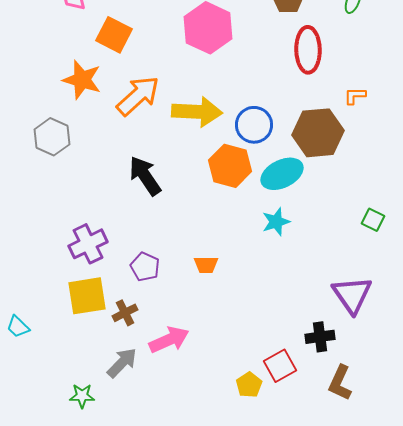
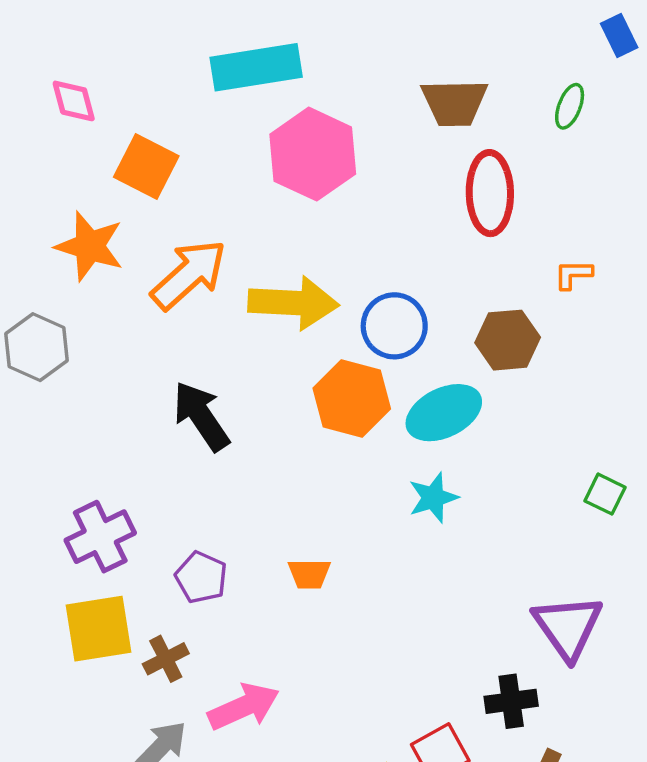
brown hexagon: (318, 133) -> (508, 340), size x0.7

